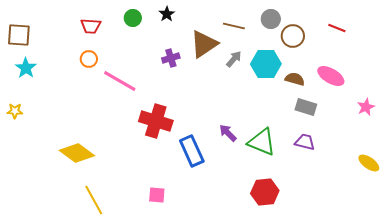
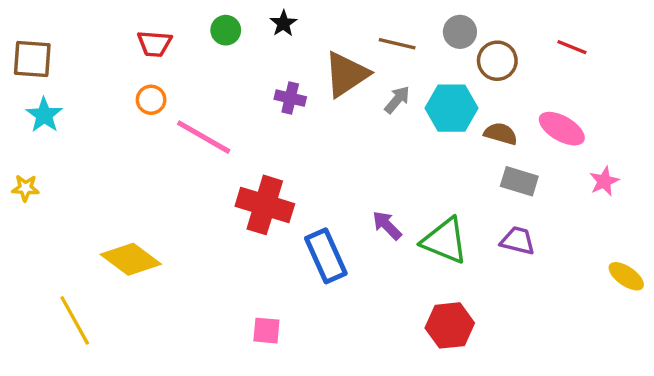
purple cross: (171, 58) -> (290, 98), turned 30
pink star: (366, 107) -> (604, 181), moved
yellow line: (94, 200) -> (75, 320), moved

